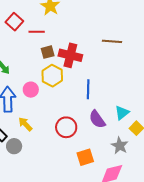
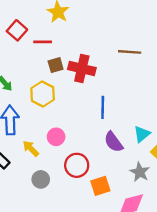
yellow hexagon: (52, 76) -> (43, 94), moved
pink circle: (31, 90) -> (56, 137), moved
red circle: (66, 127) -> (77, 165), moved
gray circle: (14, 146) -> (41, 179), moved

